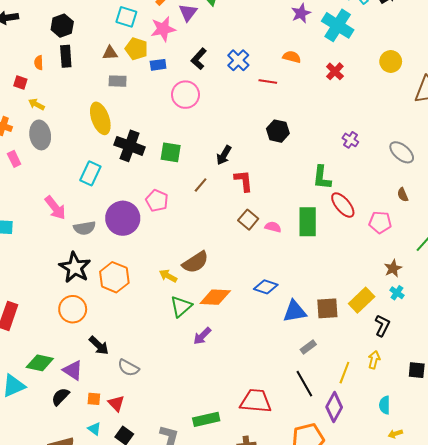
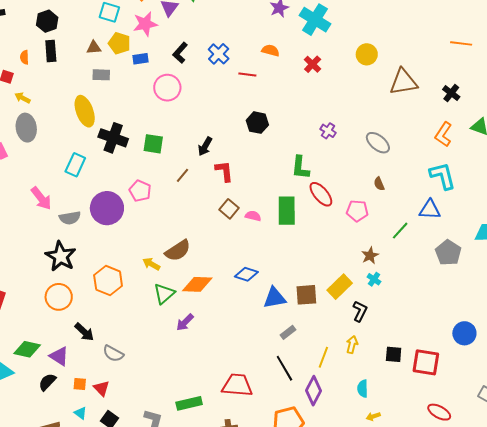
orange hexagon: (114, 277) -> (108, 281), moved

